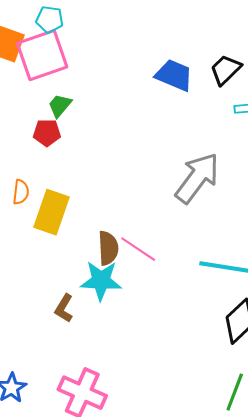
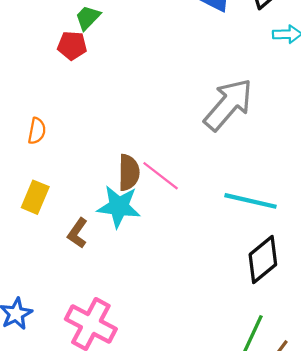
orange semicircle: (21, 192) -> (37, 131), moved
yellow rectangle: (51, 212) -> (35, 197), moved, size x0.7

